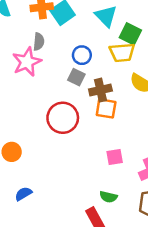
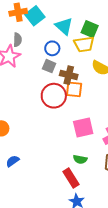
cyan triangle: (106, 16) -> (64, 26), moved
brown cross: (100, 90) -> (69, 75), turned 30
red circle: (63, 118) -> (54, 96), moved
pink square: (115, 157) -> (83, 127), size x1.5

